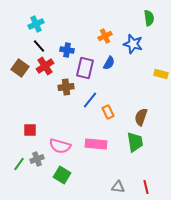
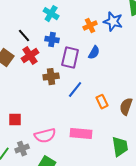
cyan cross: (36, 24) -> (51, 14), moved, turned -35
blue star: (133, 44) -> (113, 22), moved
orange rectangle: (108, 112) -> (102, 102), moved
green trapezoid: (135, 142) -> (120, 147), moved
pink semicircle: (60, 146) -> (45, 136), turned -30

